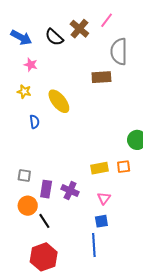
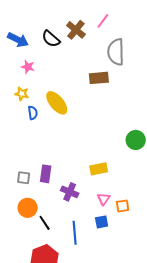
blue semicircle: (34, 122) -> (33, 113), moved
orange square: (124, 167) -> (123, 206), moved
purple rectangle: (46, 189) -> (46, 174), moved
blue line: (94, 245) -> (75, 233), moved

